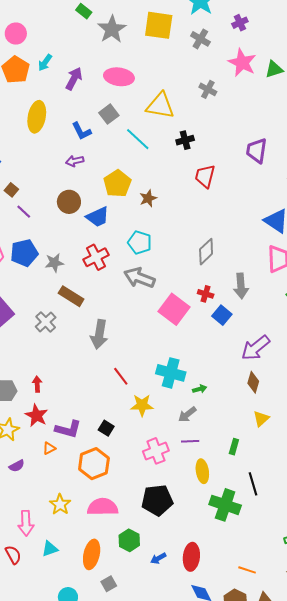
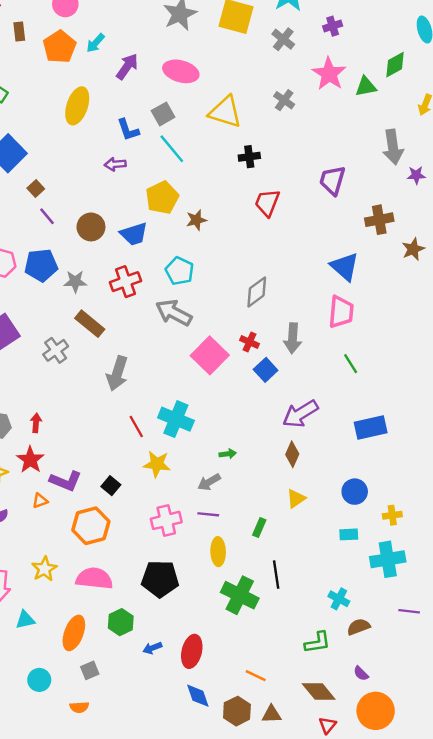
cyan line: (138, 139) -> (172, 149), moved
brown circle: (69, 202) -> (91, 227), moved
cyan cross: (171, 373) -> (176, 419), moved

